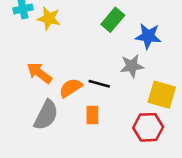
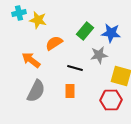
green rectangle: (113, 20) -> (85, 31), moved
orange semicircle: (71, 88) -> (54, 43), moved

